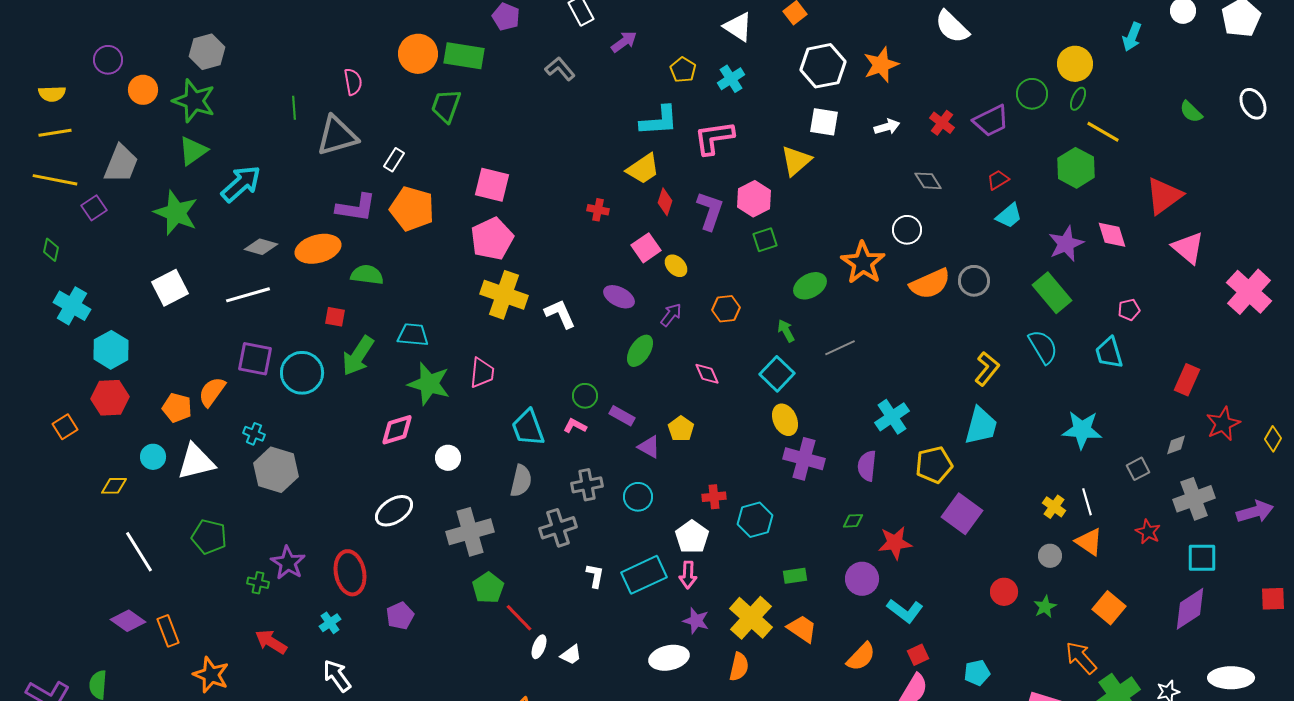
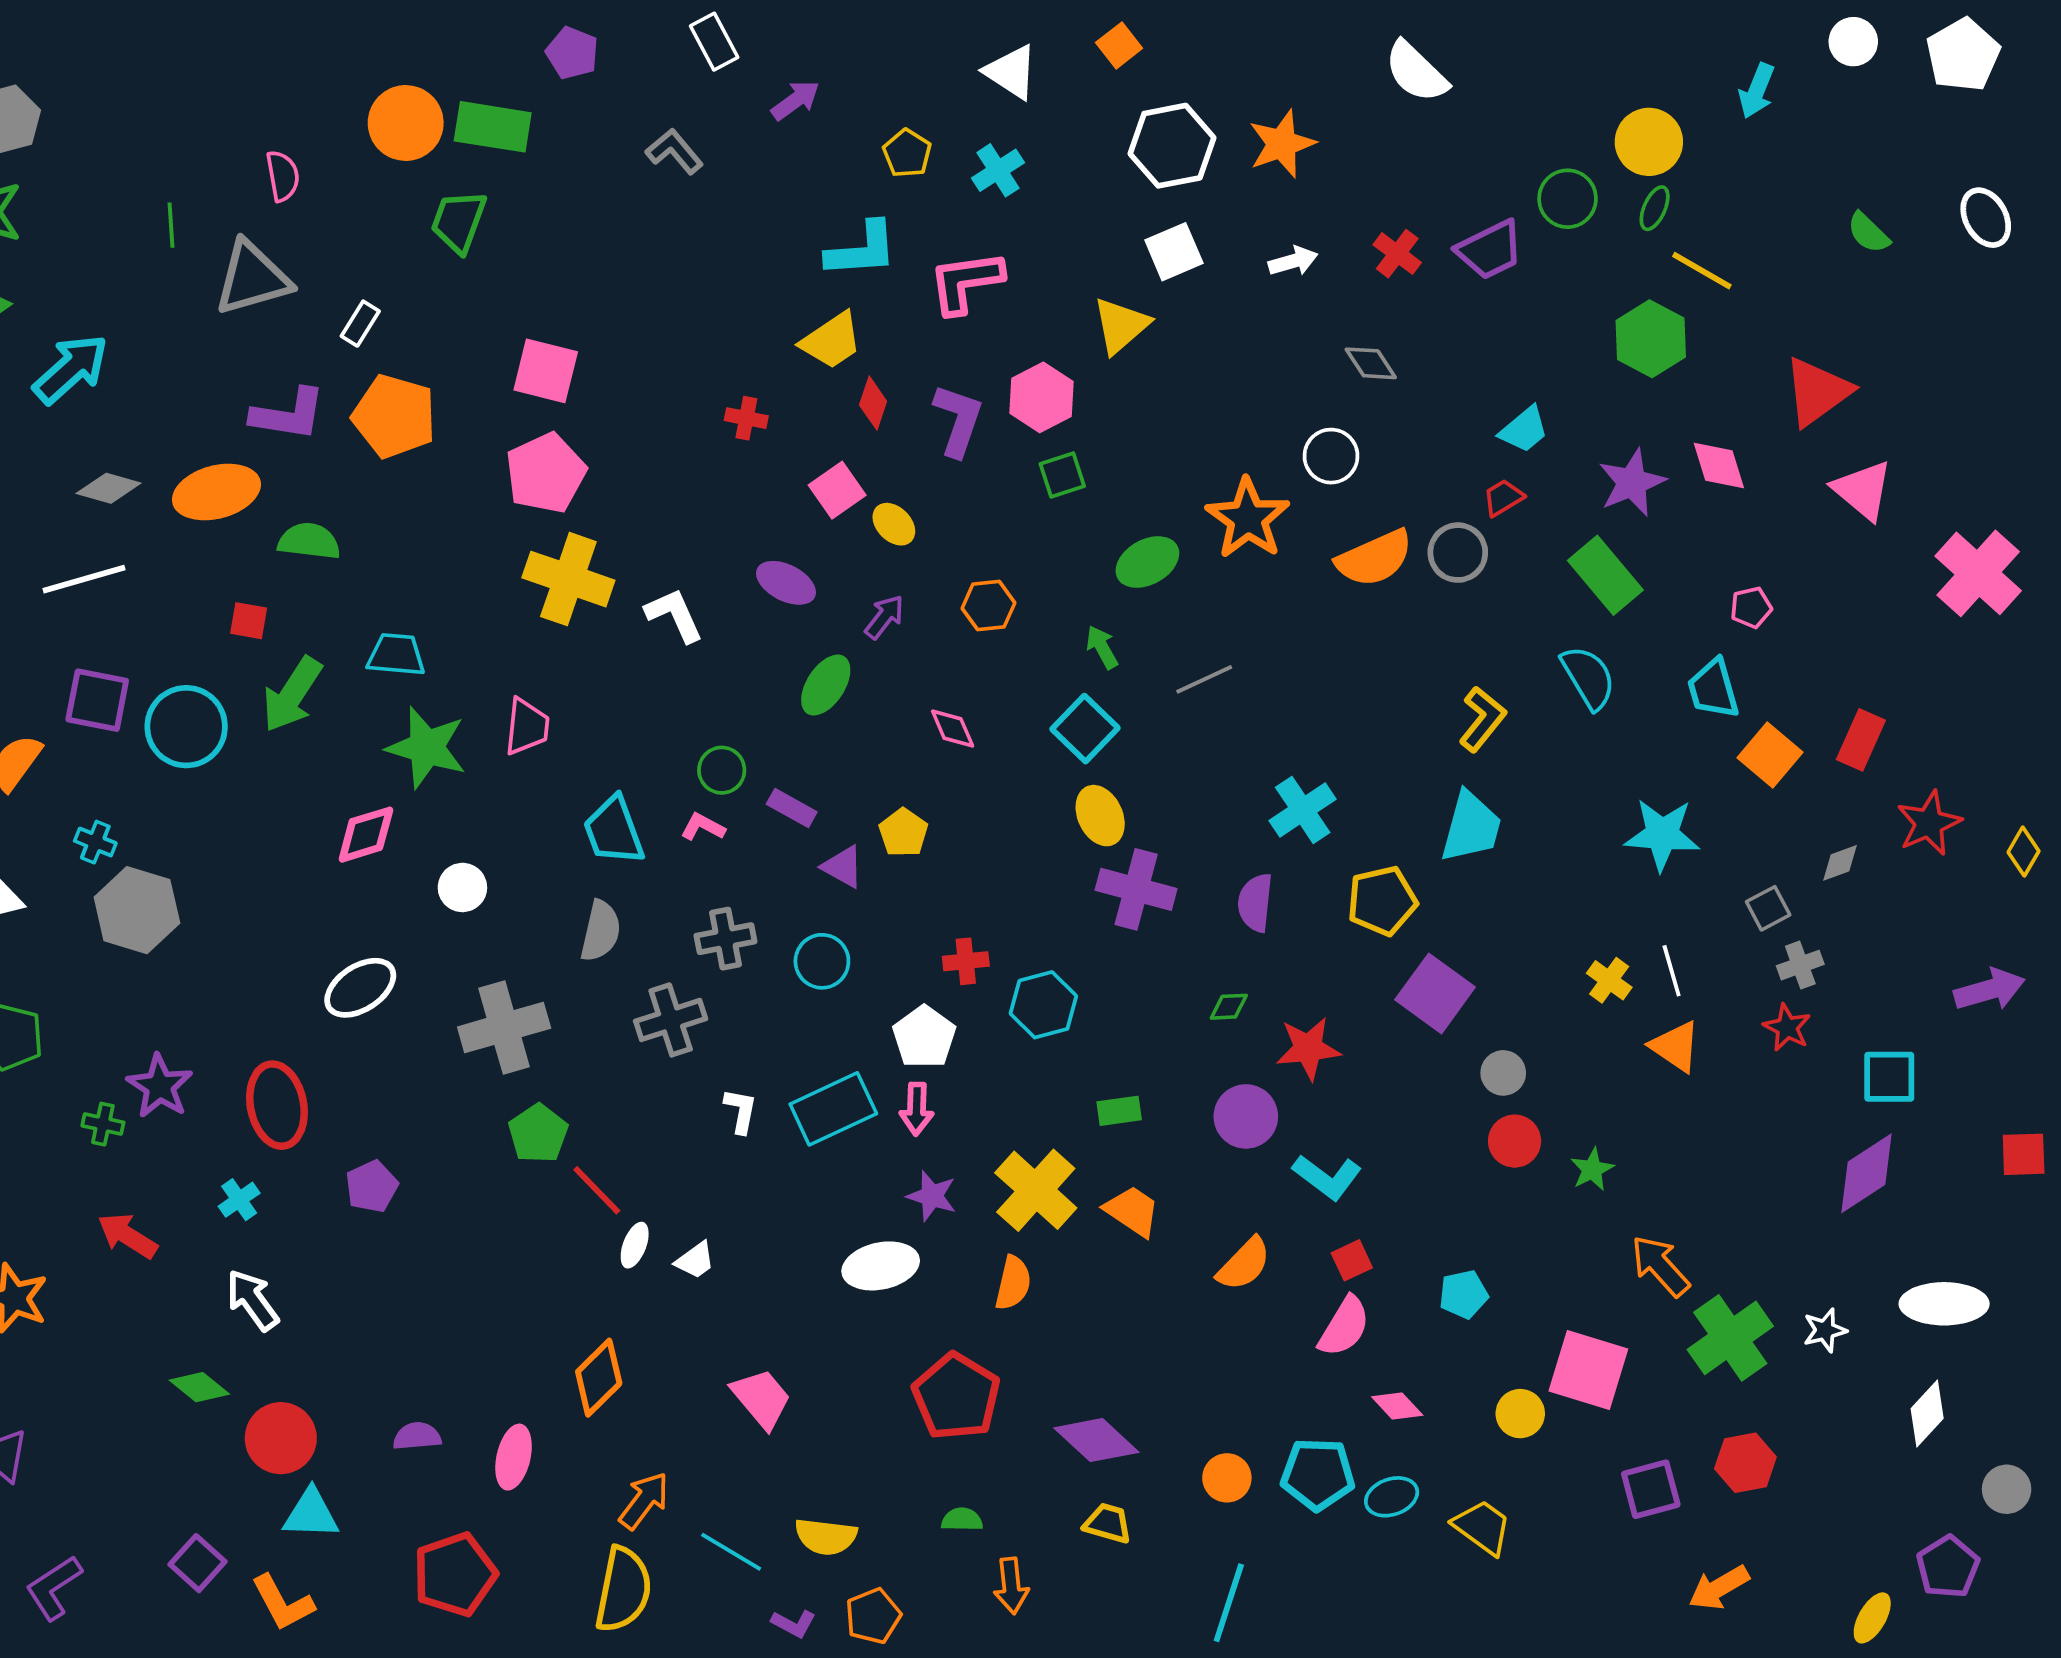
white square: (824, 122) -> (1174, 252), turned -32
red trapezoid: (998, 180) -> (1503, 498), moved
gray cross: (1194, 499) -> (1800, 965), moved, size x0.6
gray circle: (1050, 556) -> (1503, 1073), moved
orange square: (1109, 608) -> (1770, 755), moved

